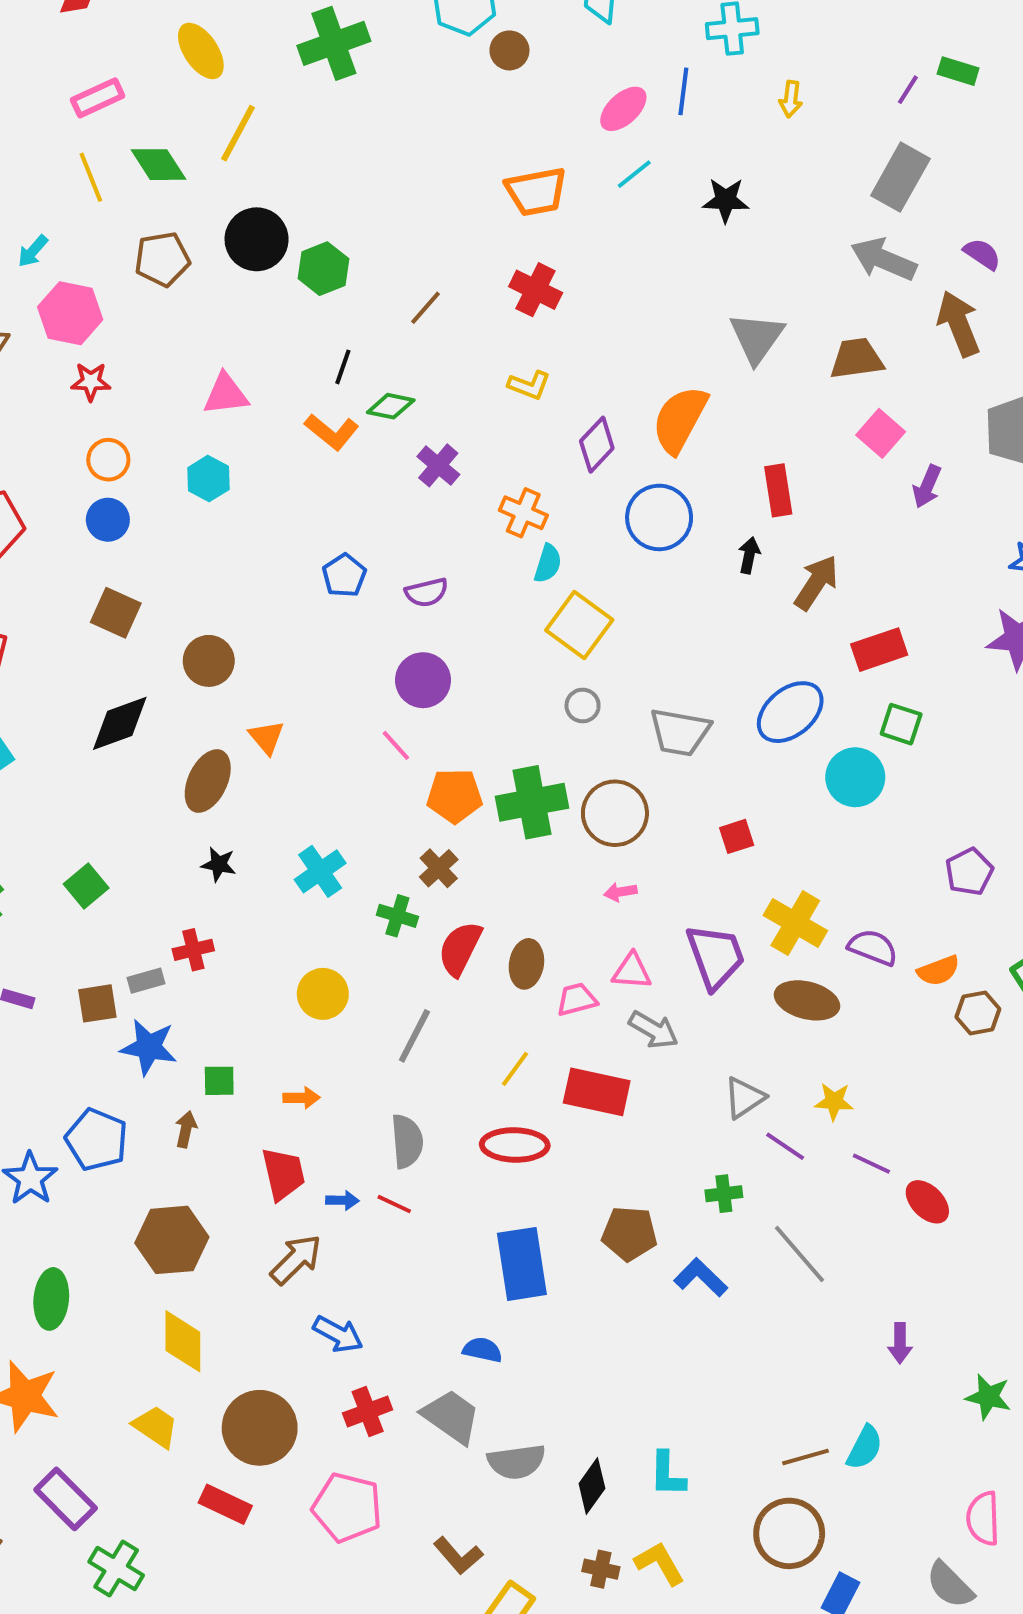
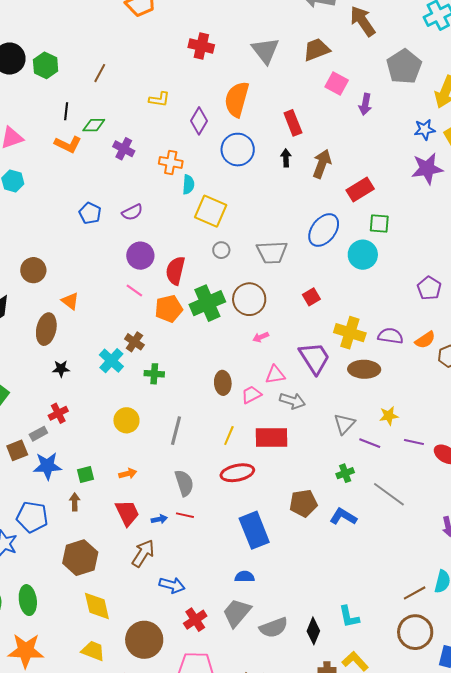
red cross: (536, 290) -> (201, 46), moved
brown cross: (439, 868) -> (134, 342), moved
red semicircle: (460, 949) -> (175, 271), moved
gray trapezoid: (451, 1417) -> (237, 613), turned -72

